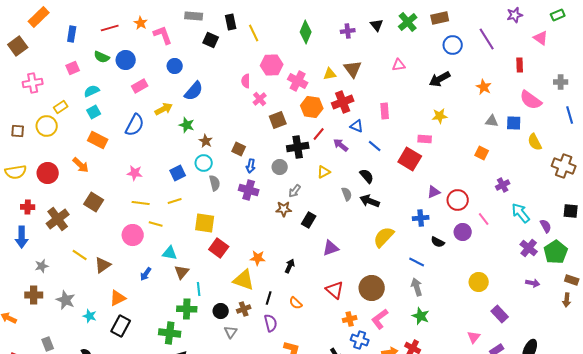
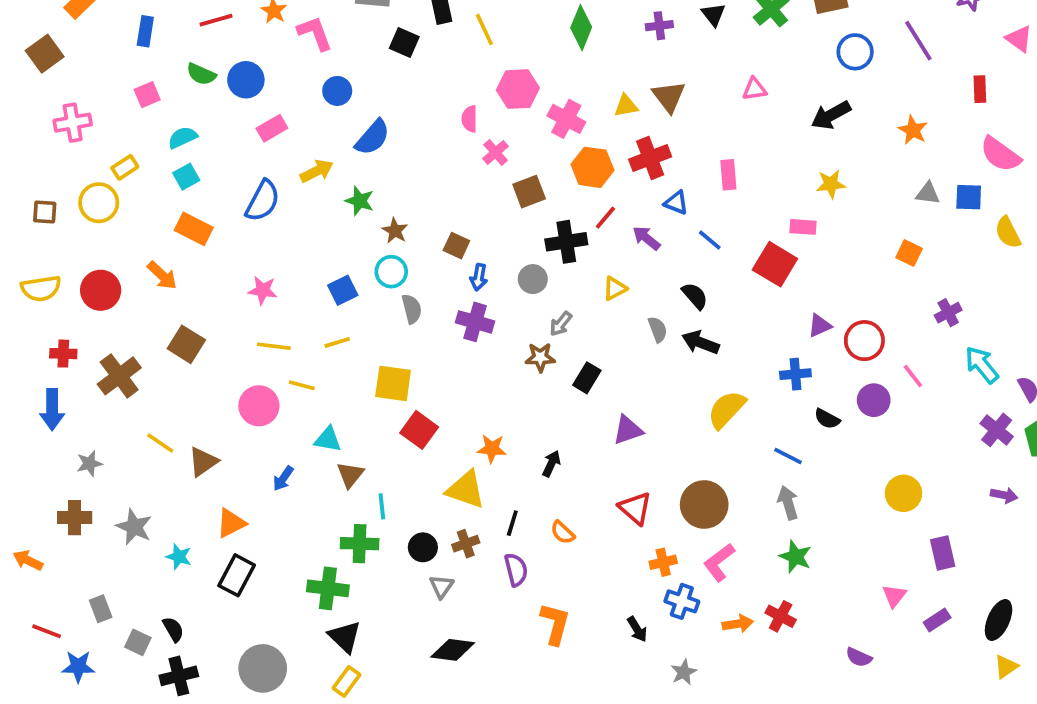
purple rectangle: (500, 314) -> (943, 553), turned 30

